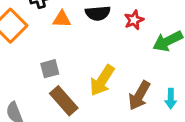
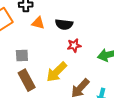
red star: (134, 20) -> (74, 45), moved

